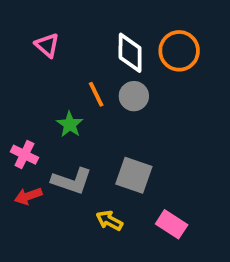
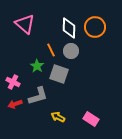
pink triangle: (47, 45) -> (25, 24), size x1.5
gray square: (134, 175) -> (59, 74), moved
gray L-shape: (72, 181) -> (38, 96), turned -35

